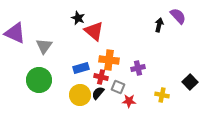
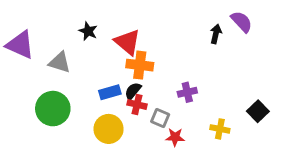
black star: (78, 18) -> (88, 31), moved
gray triangle: (44, 46) -> (60, 62), turned -48
orange cross: (109, 60) -> (140, 65), moved
black semicircle: (98, 93) -> (133, 91), moved

